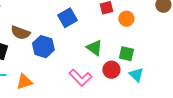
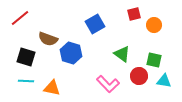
cyan triangle: (136, 75) -> (164, 81), turned -35
orange triangle: (24, 82) -> (52, 88), turned 30

